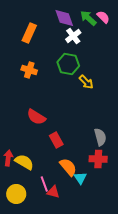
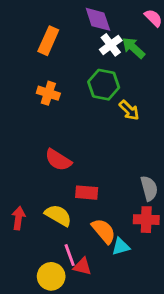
green arrow: (88, 18) -> (133, 48), moved
red rectangle: (56, 140) -> (87, 193), turned -56
yellow semicircle: (24, 162) -> (58, 215), moved
cyan triangle: (80, 178) -> (121, 247), turned 48
yellow circle: (16, 194) -> (51, 276), moved

